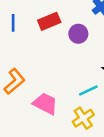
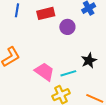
pink trapezoid: (45, 104) -> (44, 72), moved

